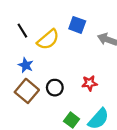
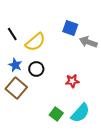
blue square: (77, 25) -> (70, 28), moved
black circle: (55, 88) -> (36, 69), moved

